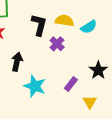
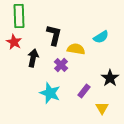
yellow semicircle: (64, 21) -> (76, 49), moved
purple cross: (57, 44) -> (61, 65), moved
black arrow: (17, 62) -> (33, 58), moved

